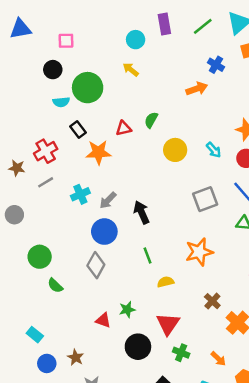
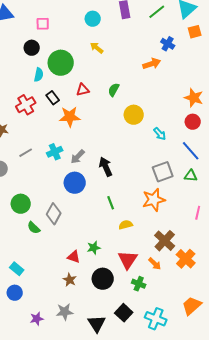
cyan circle: (136, 40) -> (93, 19), moved
cyan semicircle: (61, 102) -> (39, 75), turned -72
red triangle: (124, 128) -> (83, 90), moved
cyan arrow: (214, 150) -> (160, 134), moved
red cross: (46, 151) -> (26, 105), moved
gray line: (46, 182) -> (26, 153), moved
gray square: (205, 199) -> (163, 172), moved
gray diamond: (96, 265) -> (54, 214), moved
brown cross: (212, 301) -> (165, 241), size x1.5
brown star: (76, 357) -> (70, 280), moved
orange arrow: (218, 359) -> (155, 264), moved
blue circle: (47, 363) -> (15, 293), moved

